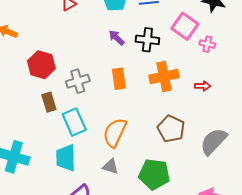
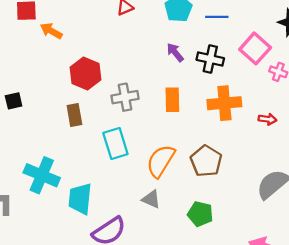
brown rectangle: (49, 102) -> (74, 115), moved
brown pentagon: (171, 129) -> (206, 161), moved
cyan trapezoid: (66, 158) -> (80, 199), moved
green pentagon: (154, 174) -> (200, 214), size x0.7

